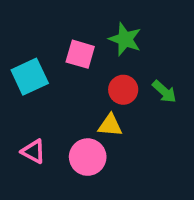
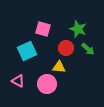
green star: (125, 39) -> (78, 29), moved
cyan square: (30, 77) -> (27, 51), moved

